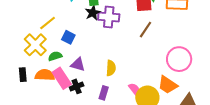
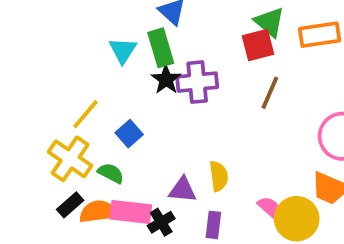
blue square: (68, 37) -> (129, 134), turned 32
green semicircle: (55, 56) -> (111, 173), turned 56
purple triangle: (78, 64) -> (183, 190), moved
black rectangle: (23, 75) -> (70, 205), moved, turned 64
pink rectangle: (62, 78) -> (131, 212), turned -40

